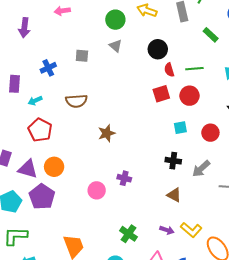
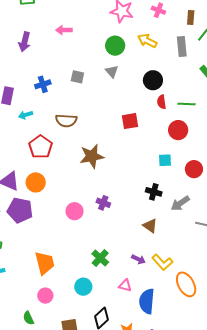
red square: (161, 94) -> (130, 121), moved
red pentagon: (40, 130) -> (41, 147), moved
brown star: (107, 133) -> (92, 156), size x1.4
purple pentagon: (42, 197) -> (20, 210), turned -30

